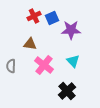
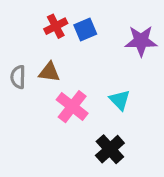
purple star: (71, 30) -> (141, 41), moved
gray semicircle: (11, 66) -> (18, 77), moved

